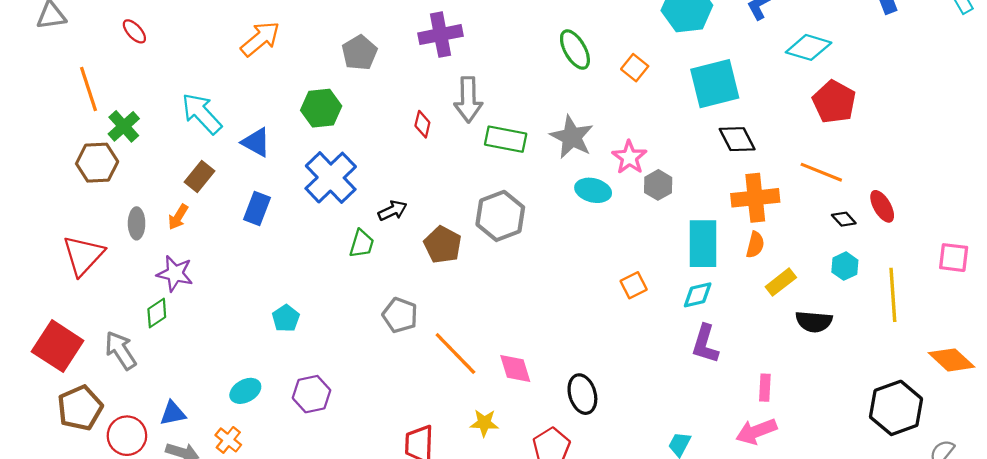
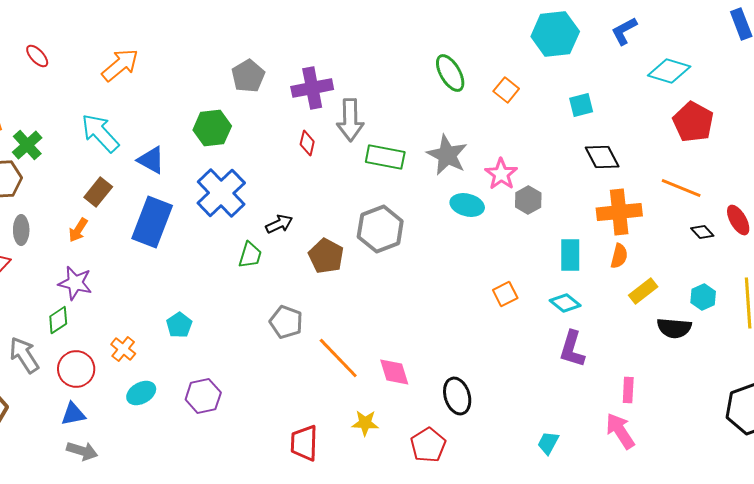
purple cross: (441, 35) -> (312, 88), moved
orange arrow: (260, 39) -> (120, 65), moved
cyan square: (715, 84) -> (581, 105), size x0.5
blue rectangle: (257, 208) -> (152, 222), size x1.6
gray ellipse: (137, 223) -> (21, 230), moved
cyan rectangle: (703, 244) -> (570, 255), size x0.7
cyan hexagon: (845, 266) -> (703, 297), moved
cyan diamond: (698, 295) -> (565, 303), turned 52
pink arrow: (756, 431) -> (620, 431), turned 78
red circle: (127, 436) -> (76, 369), moved
orange cross: (228, 440) -> (123, 349), moved

